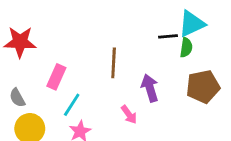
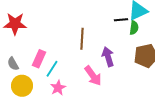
pink rectangle: (56, 77) -> (39, 59), moved
pink arrow: (129, 115) -> (93, 76), size x1.5

